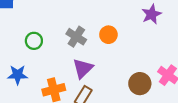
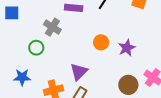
purple star: (152, 14) -> (127, 48), moved
gray cross: (76, 37) -> (52, 27), moved

